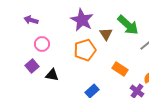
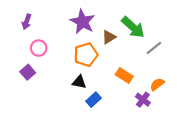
purple arrow: (31, 20) -> (27, 22), turned -88
brown triangle: (106, 34) -> (109, 37), turned 32
black triangle: (52, 75) -> (79, 82), moved

